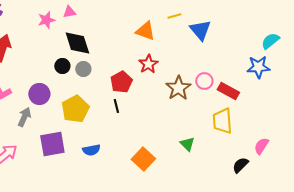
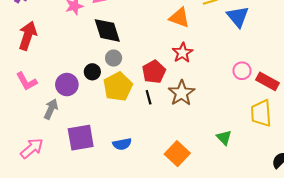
black circle: (62, 66) -> (92, 72), moved
brown star: (178, 88) -> (181, 93), moved
yellow pentagon: (75, 109) -> (118, 87), moved

